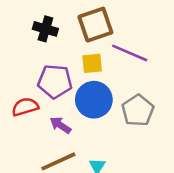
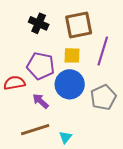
purple line: (130, 53) -> (103, 51), turned 76

